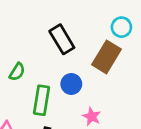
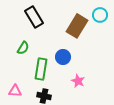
black rectangle: (62, 39) -> (34, 17), moved
brown rectangle: (107, 57) -> (77, 26), moved

